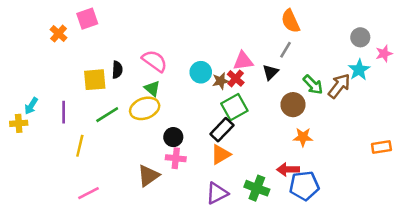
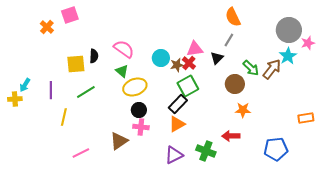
gray circle: (360, 37) -> (289, 30), size x1.6
yellow ellipse: (145, 108) -> (135, 87), moved
blue pentagon: (304, 186) -> (276, 149), moved
pink line: (89, 193) -> (81, 153), moved

